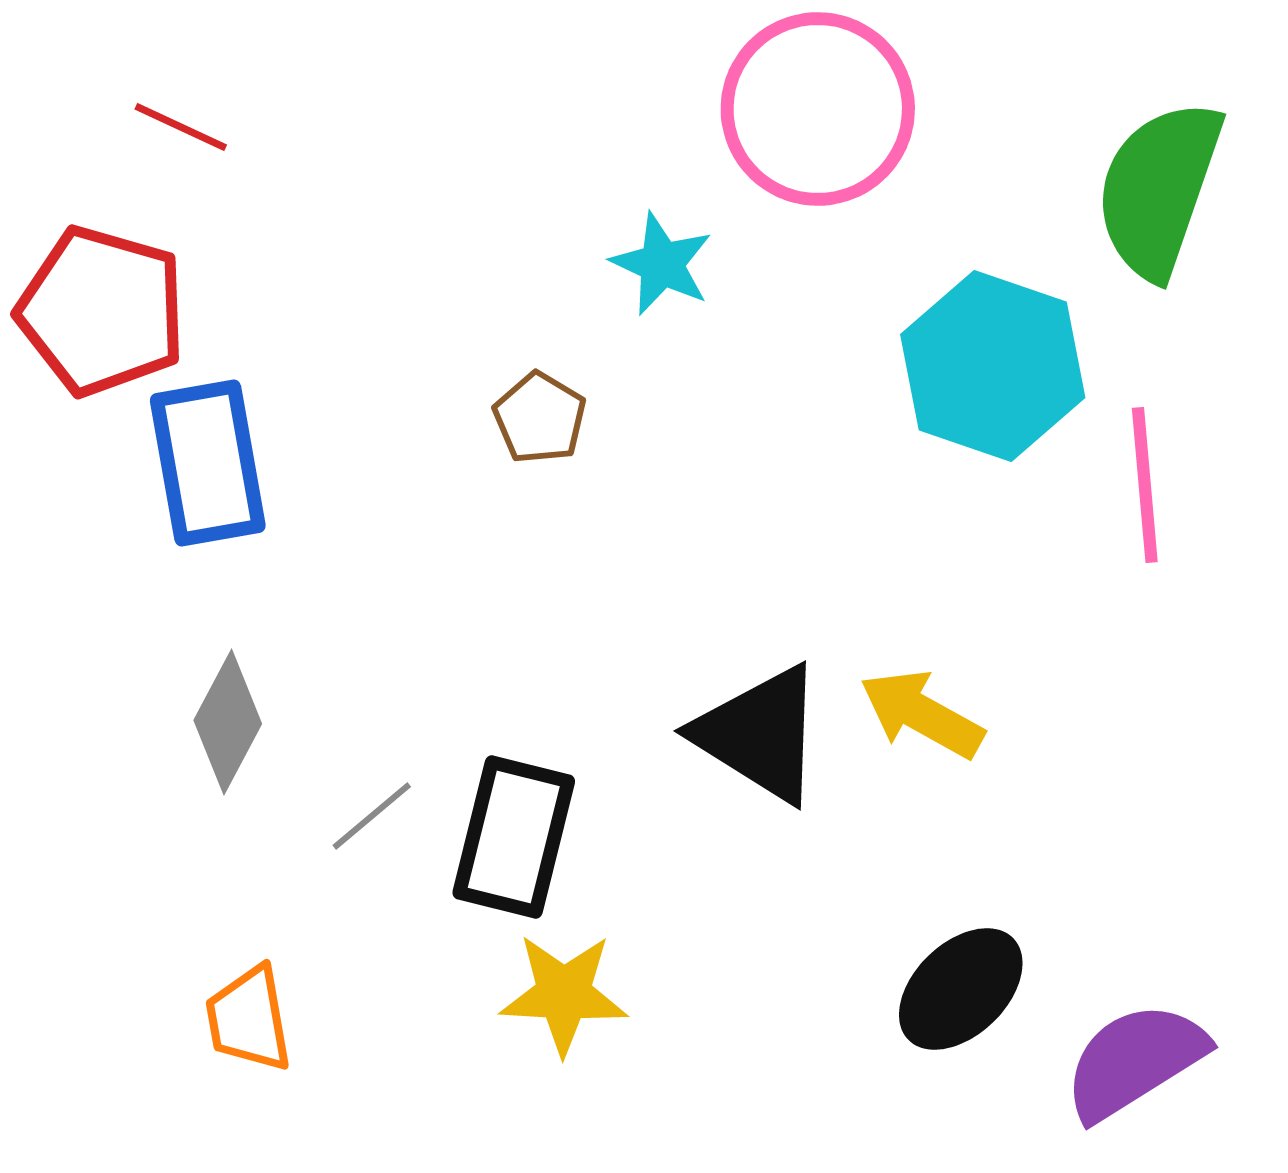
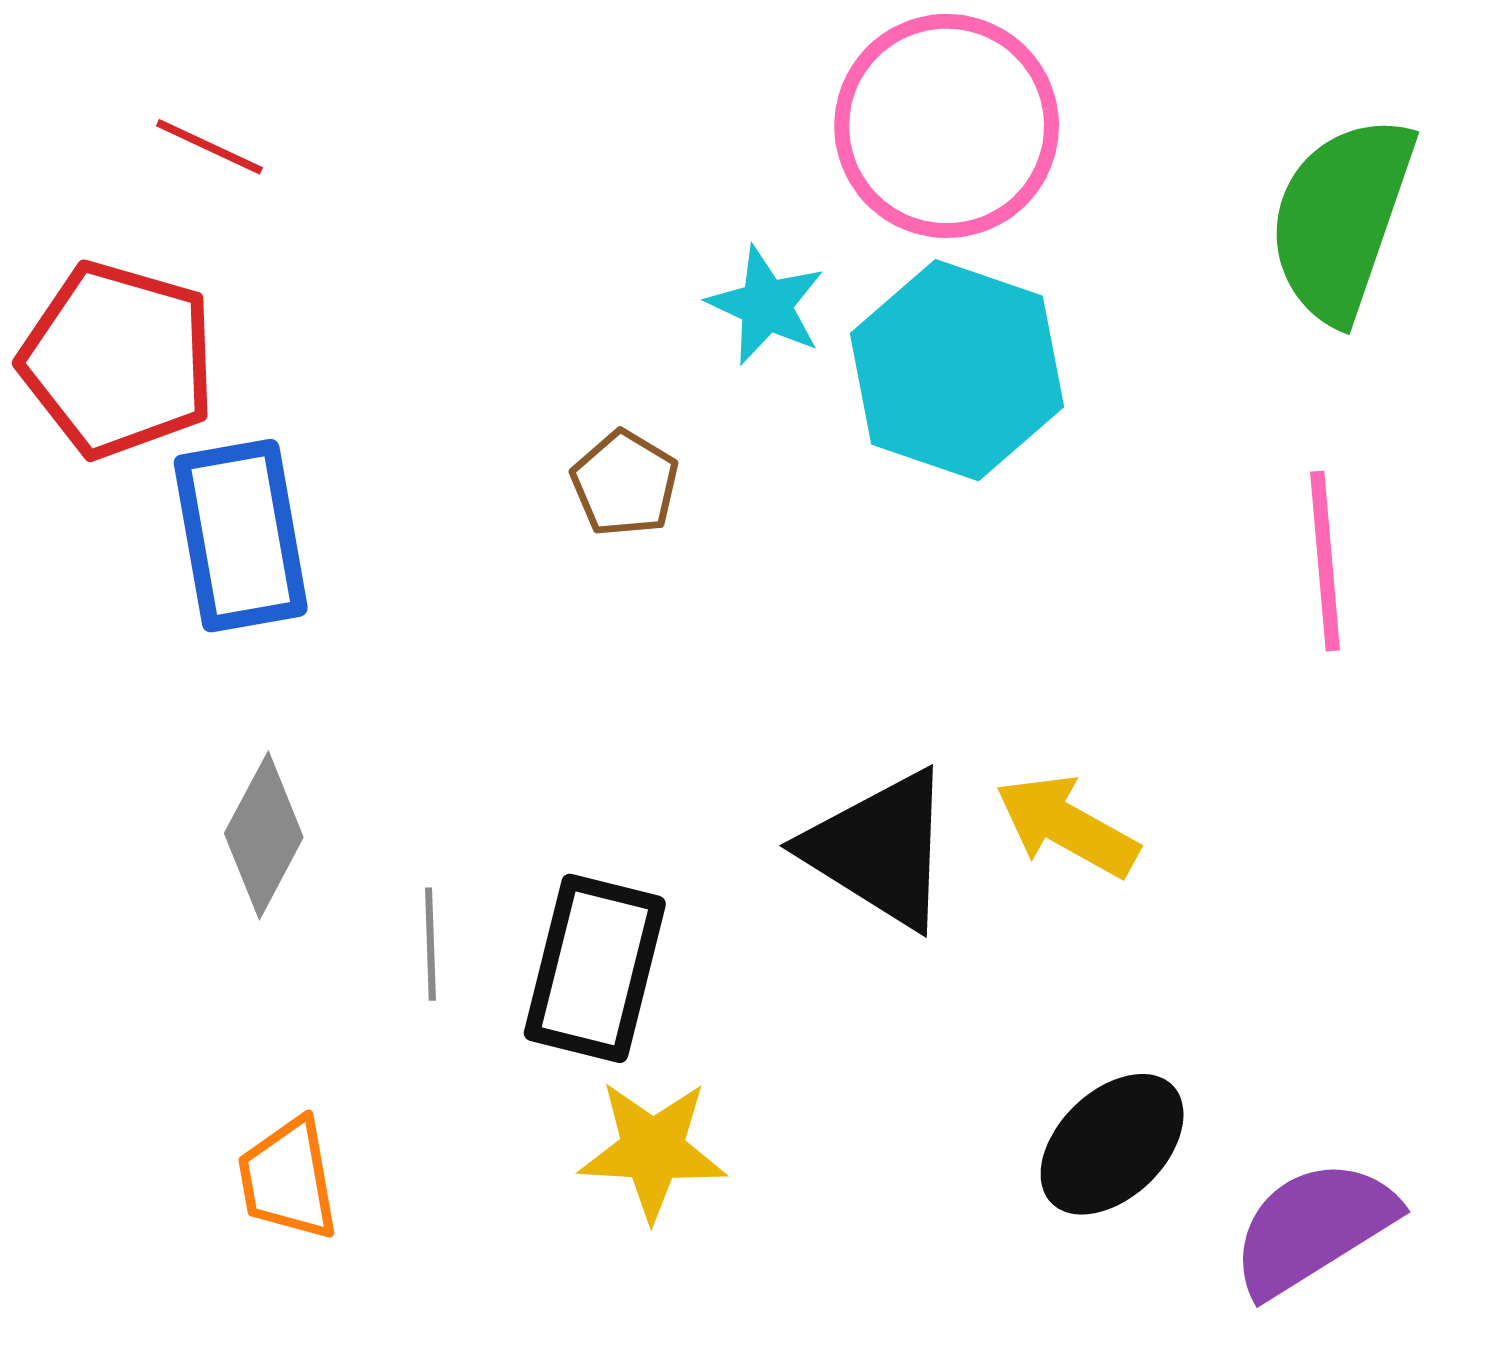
cyan hexagon: (993, 366) -> (957, 370), moved
gray line: (372, 816) -> (430, 944), turned -52

